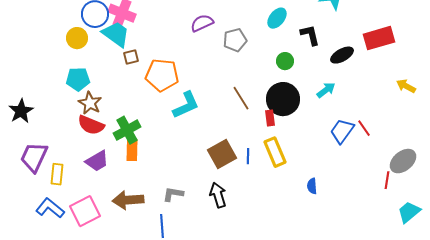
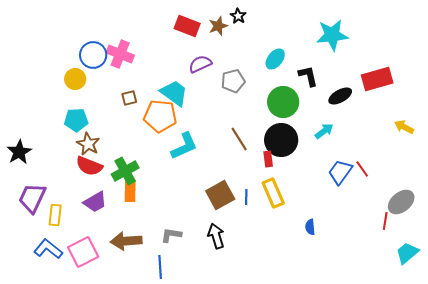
cyan trapezoid: (116, 34) -> (174, 93), moved
green circle: (285, 61) -> (283, 102), size x1.8

